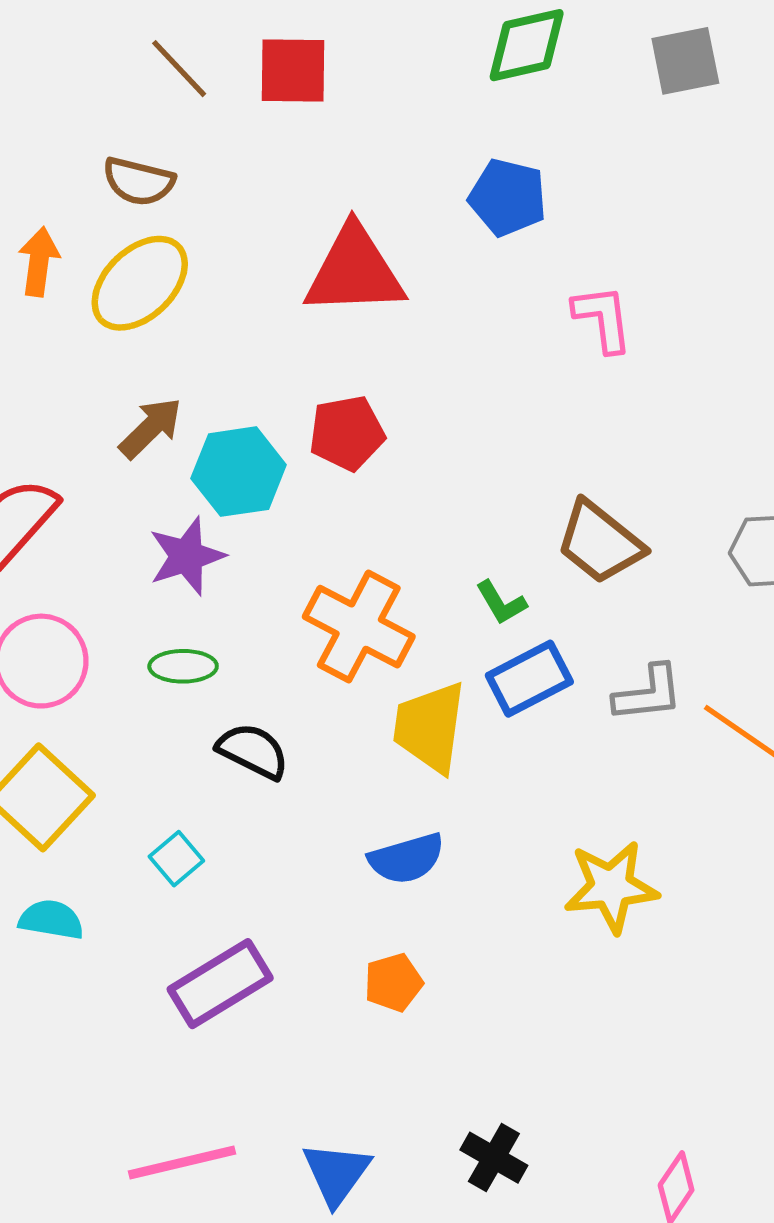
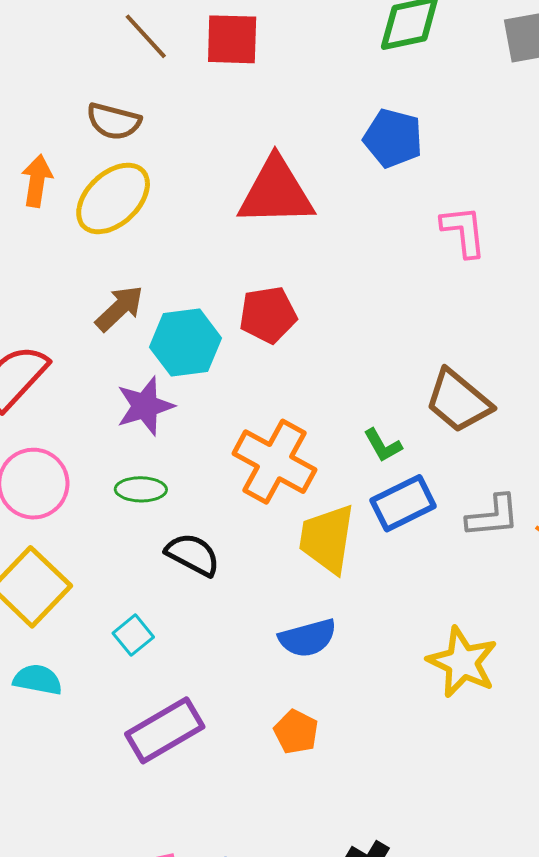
yellow star: (611, 887) -> (462, 662), turned 30
orange pentagon: (393, 983) -> (296, 732), turned -30

